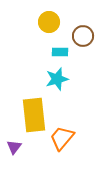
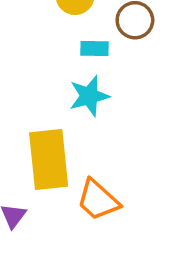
orange trapezoid: (62, 138) -> (98, 200), turned -88

